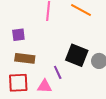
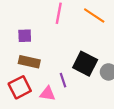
red square: (18, 83) -> (20, 87), turned -30

